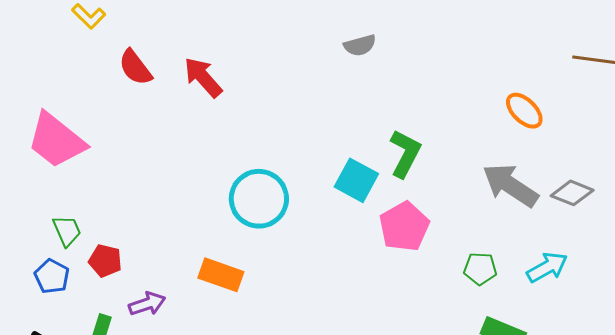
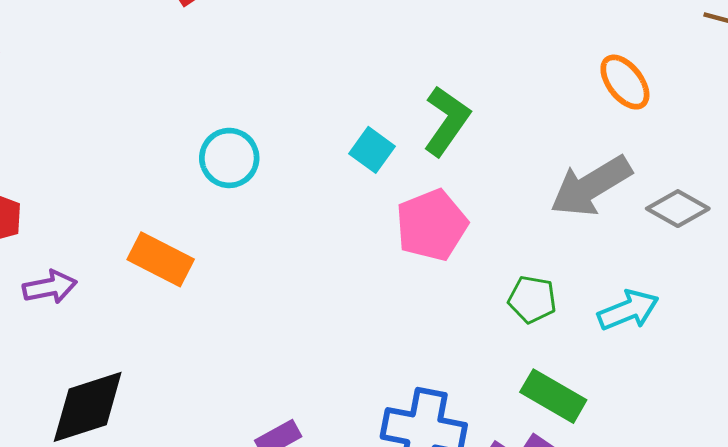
cyan square: (356, 180) -> (372, 150), size x0.7
gray arrow: (510, 185) -> (591, 186), turned -72
cyan circle: (259, 199) -> (229, 158), size x0.7

